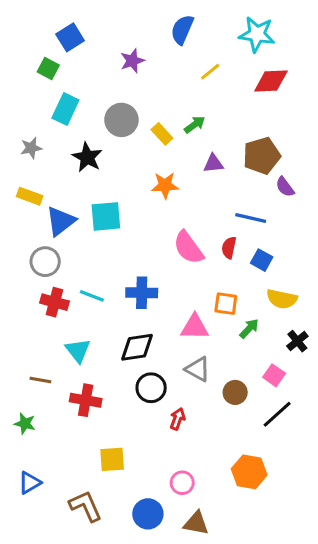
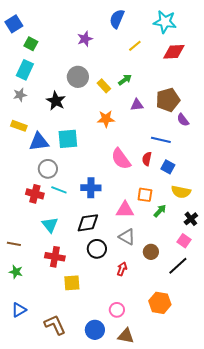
blue square: (70, 37) -> (14, 24), moved
cyan rectangle: (65, 109) -> (25, 70), moved
blue triangle: (61, 221) -> (39, 142), turned 30
gray circle: (45, 262) -> (48, 169), moved
pink square: (274, 375) -> (184, 241), moved
brown line: (40, 380) -> (14, 244), moved
red arrow: (178, 419) -> (122, 269), moved
yellow square: (112, 459) -> (72, 283), moved

